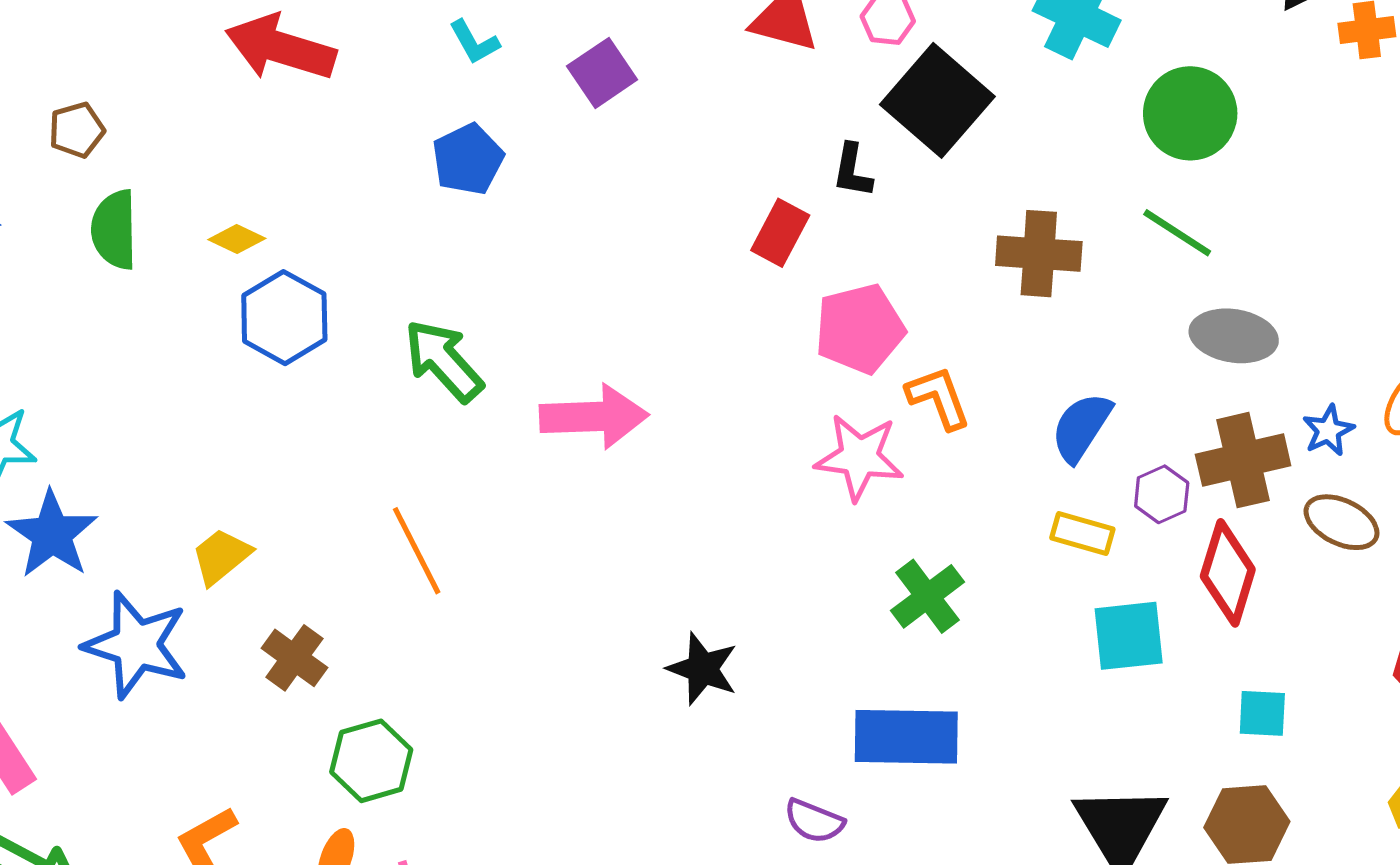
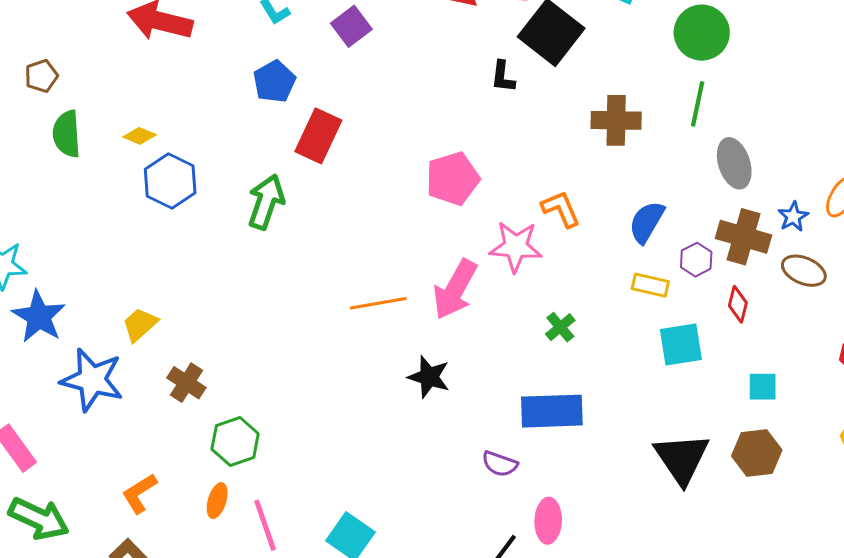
red rectangle: (780, 233) -> (318, 136), moved, size x1.4
green line: (1177, 233) -> (698, 104), turned 72
pink pentagon: (860, 329) -> (453, 179), moved
gray ellipse: (1234, 336) -> (734, 163), turned 66
green arrow: (444, 361) -> (266, 202), turned 64
pink arrow: (594, 417) -> (455, 289), moved, turned 124
brown cross: (1243, 460) -> (744, 237), turned 32
orange line: (417, 551) -> (378, 303), moved, turned -70
red diamond: (1228, 573) -> (738, 304), size x0.6
green cross: (928, 596) -> (560, 327), size x0.7

